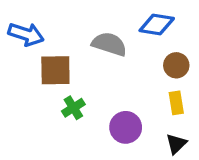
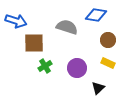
yellow rectangle: (176, 103) -> (108, 63), turned -56
purple circle: (126, 127) -> (77, 68), moved
black triangle: (176, 144) -> (98, 88), moved

